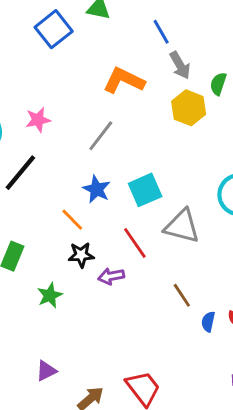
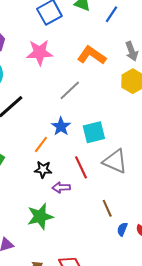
blue line: (161, 32) -> (111, 14), moved, turned 54
pink star: (38, 120) -> (40, 53), moved, size x1.5
orange line: (72, 220) -> (41, 145), turned 72
green star: (50, 295) -> (40, 217), moved, size x1.5

